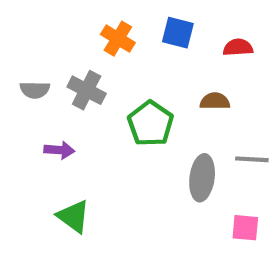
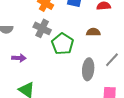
gray cross: (87, 90) -> (42, 28), moved
gray line: (252, 159) -> (112, 60), turned -49

